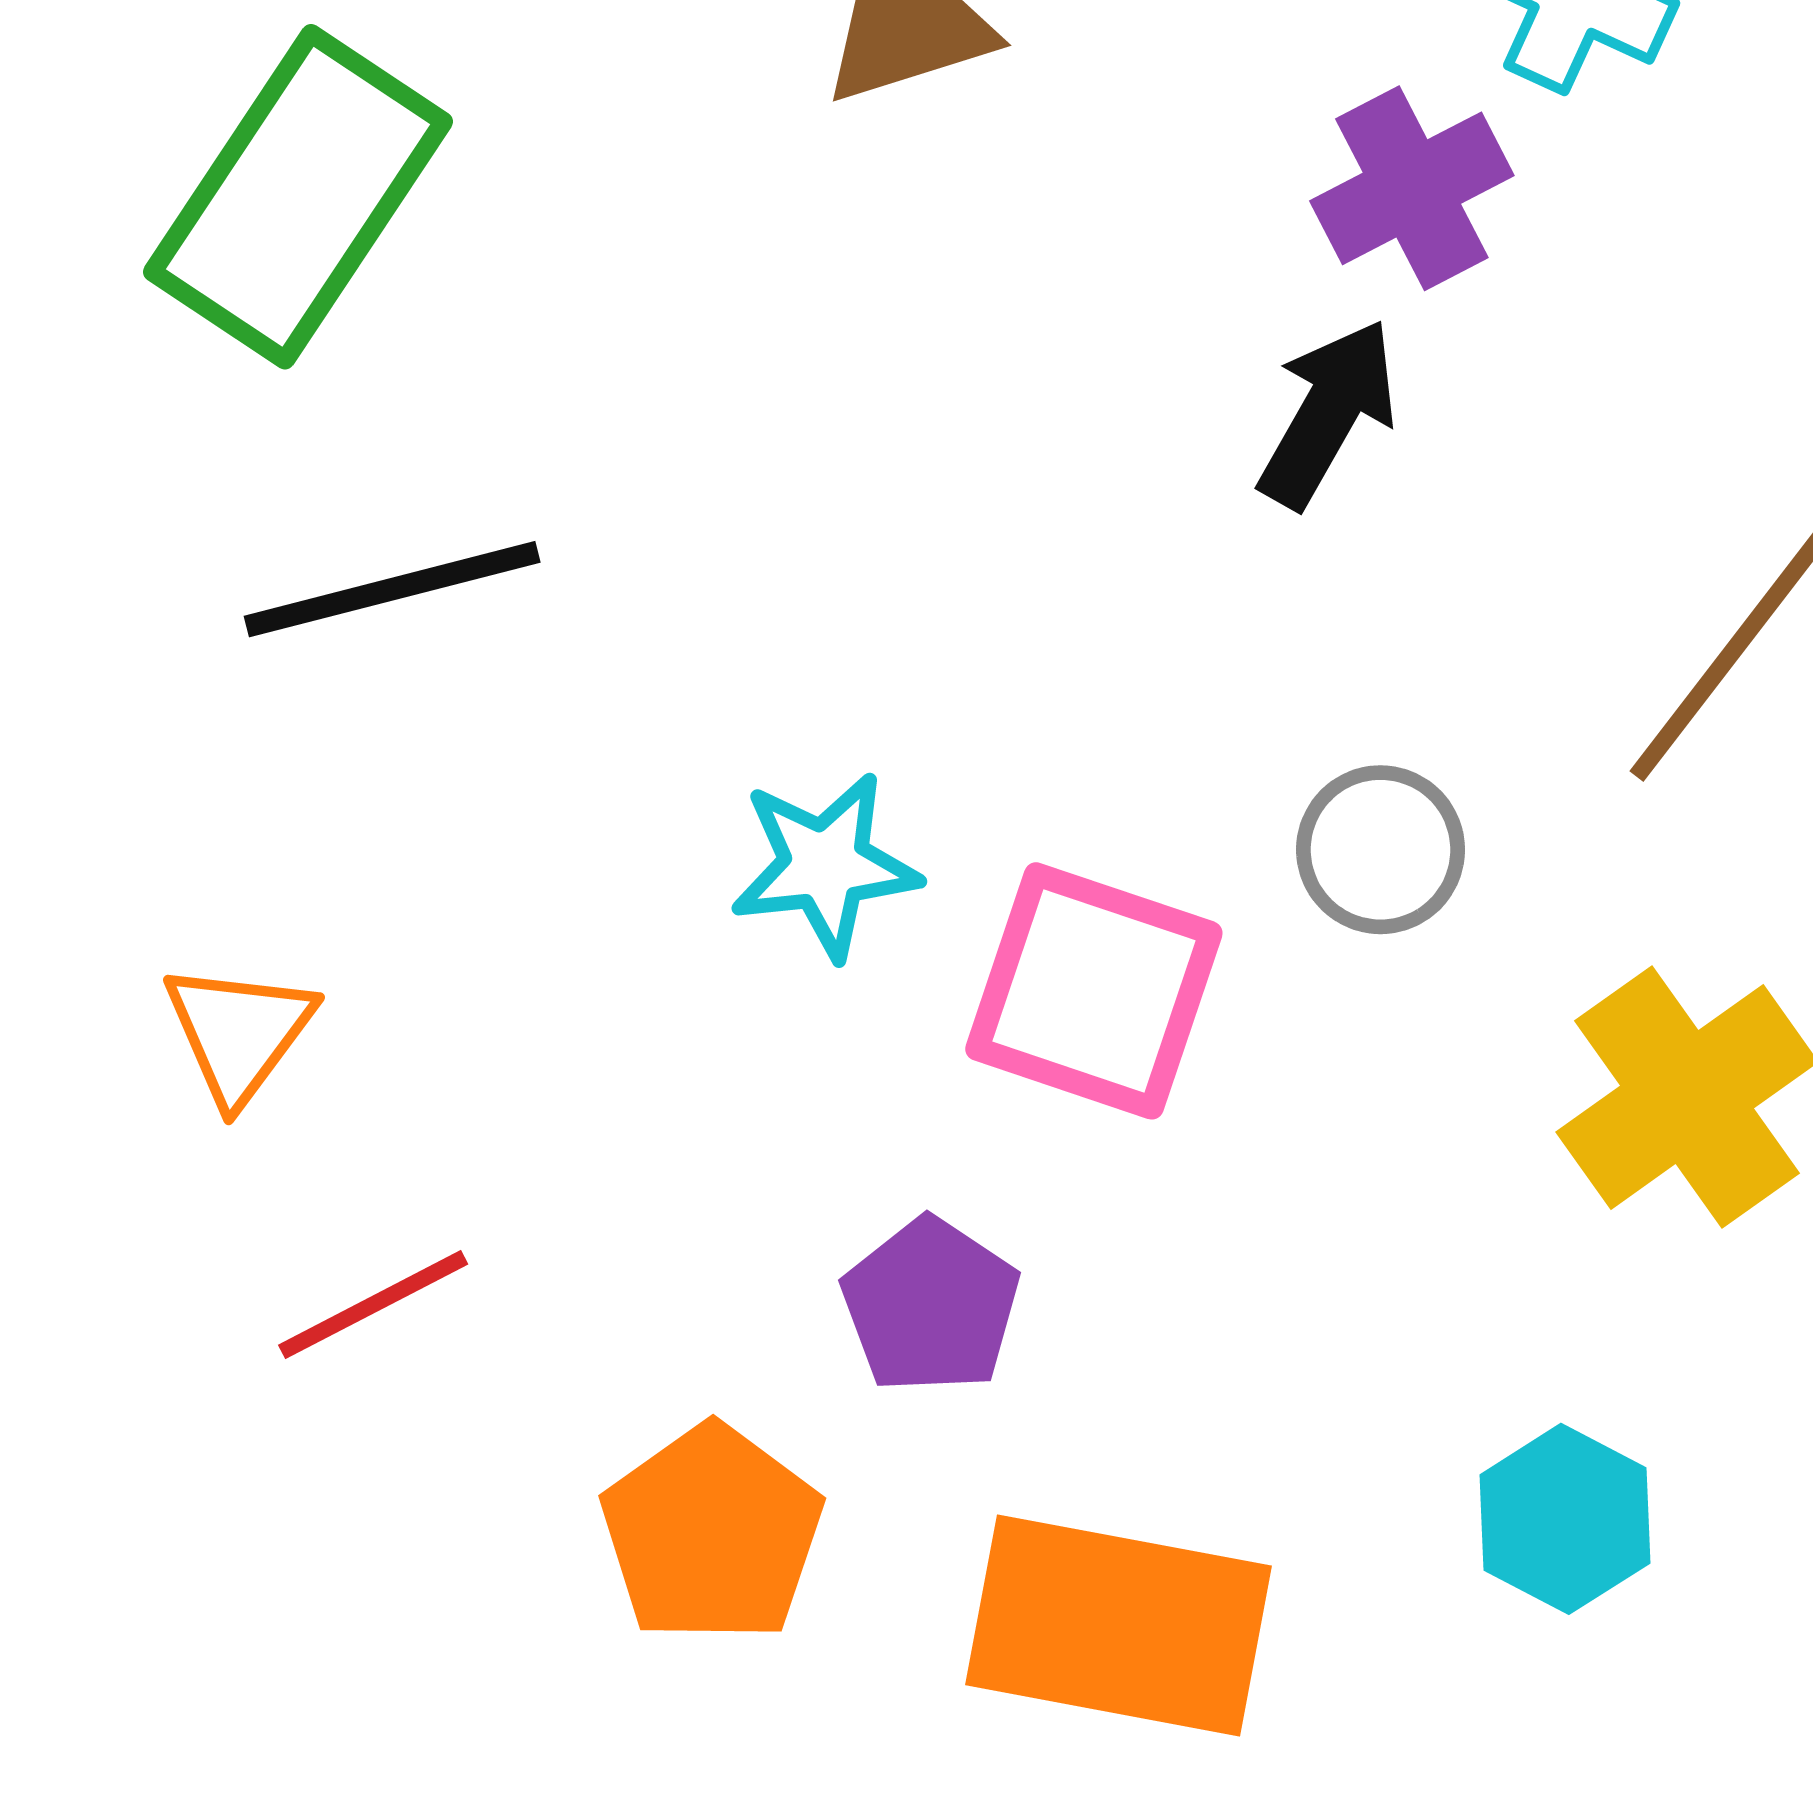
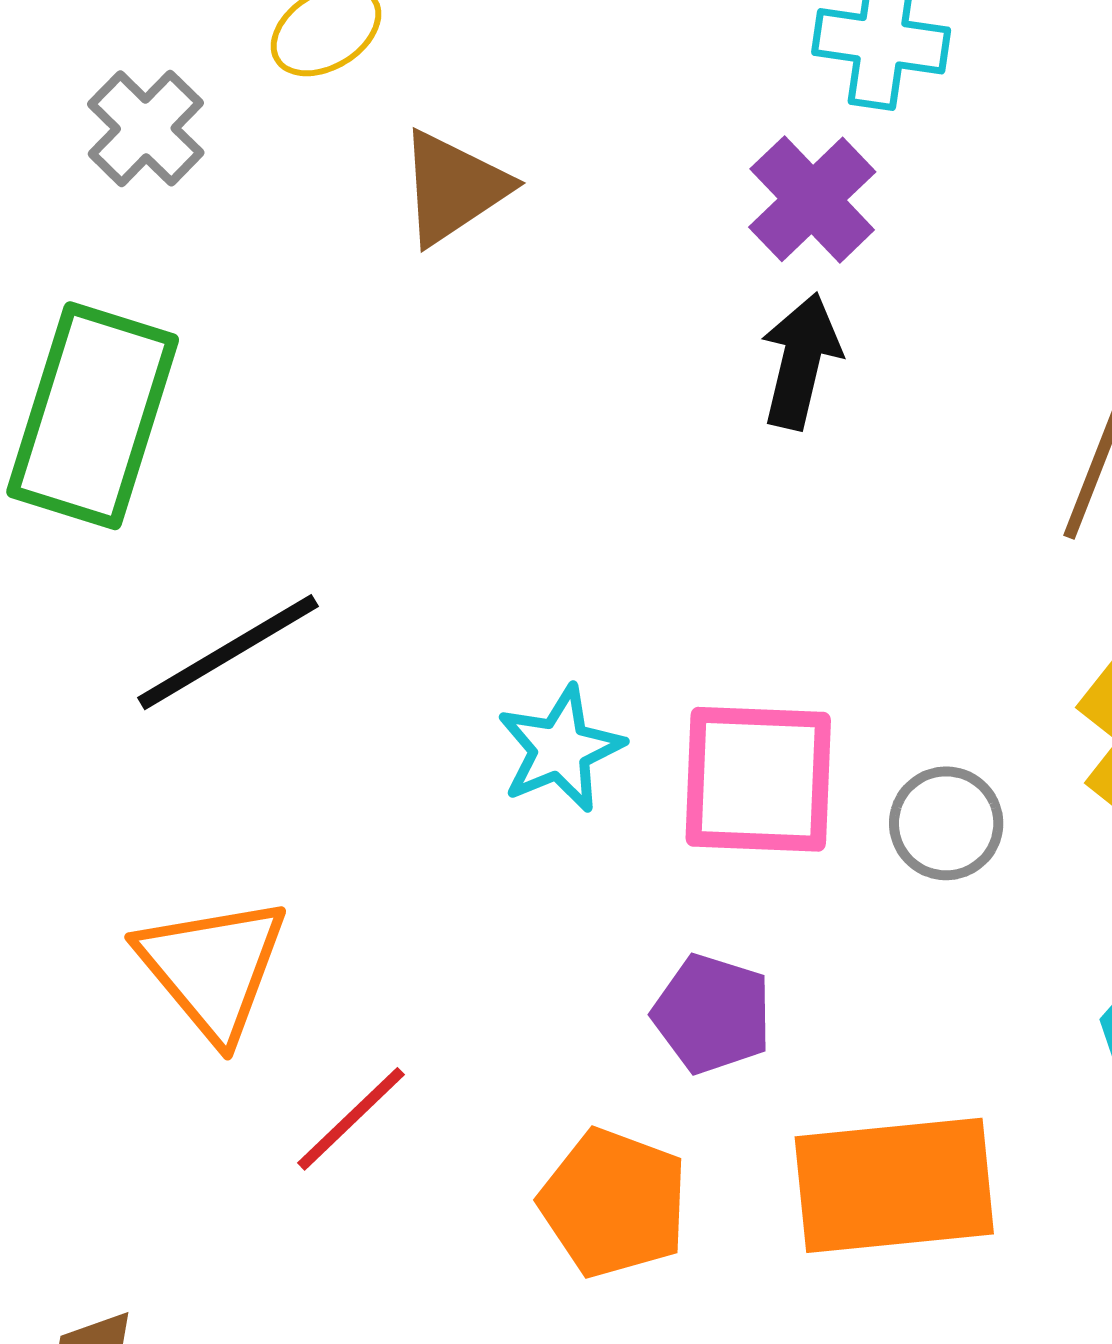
gray circle: (1381, 850) -> (946, 823), moved
orange triangle: (239, 1032) -> (213, 968), size x1.5

